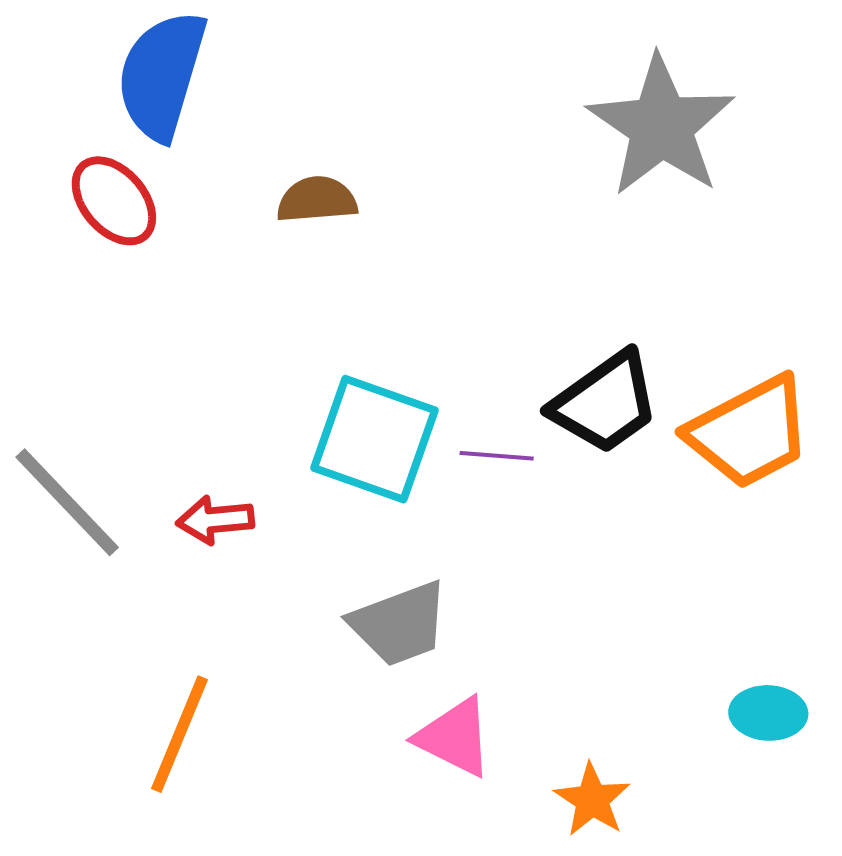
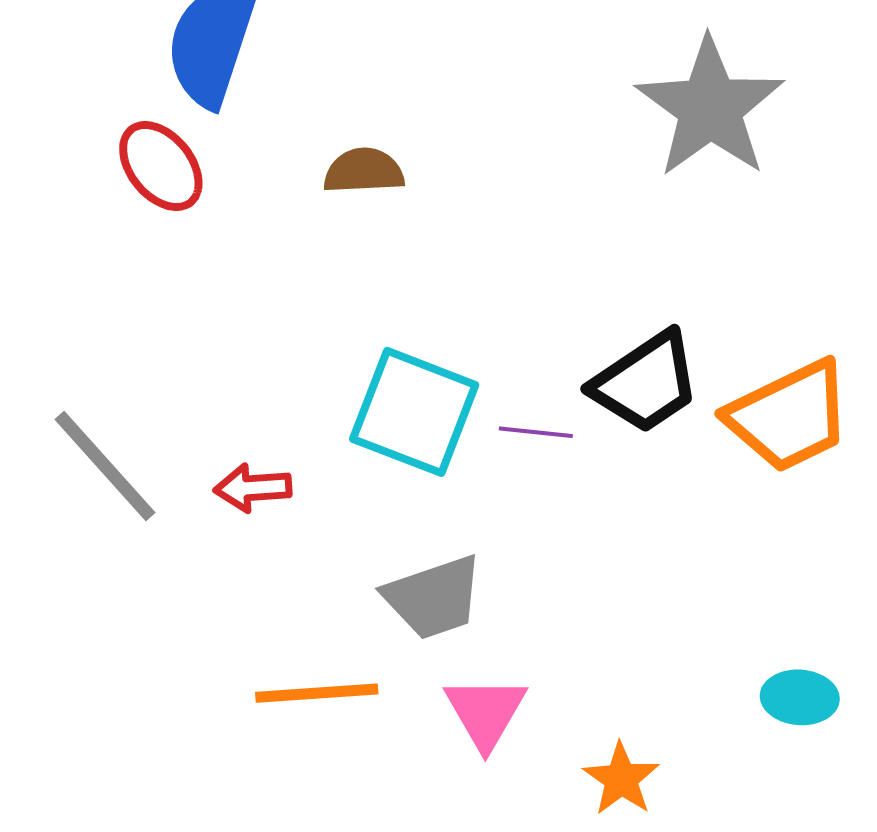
orange line: (180, 734) -> (317, 693), moved, turned 62
pink triangle: (455, 737) -> (485, 712), turned 32

